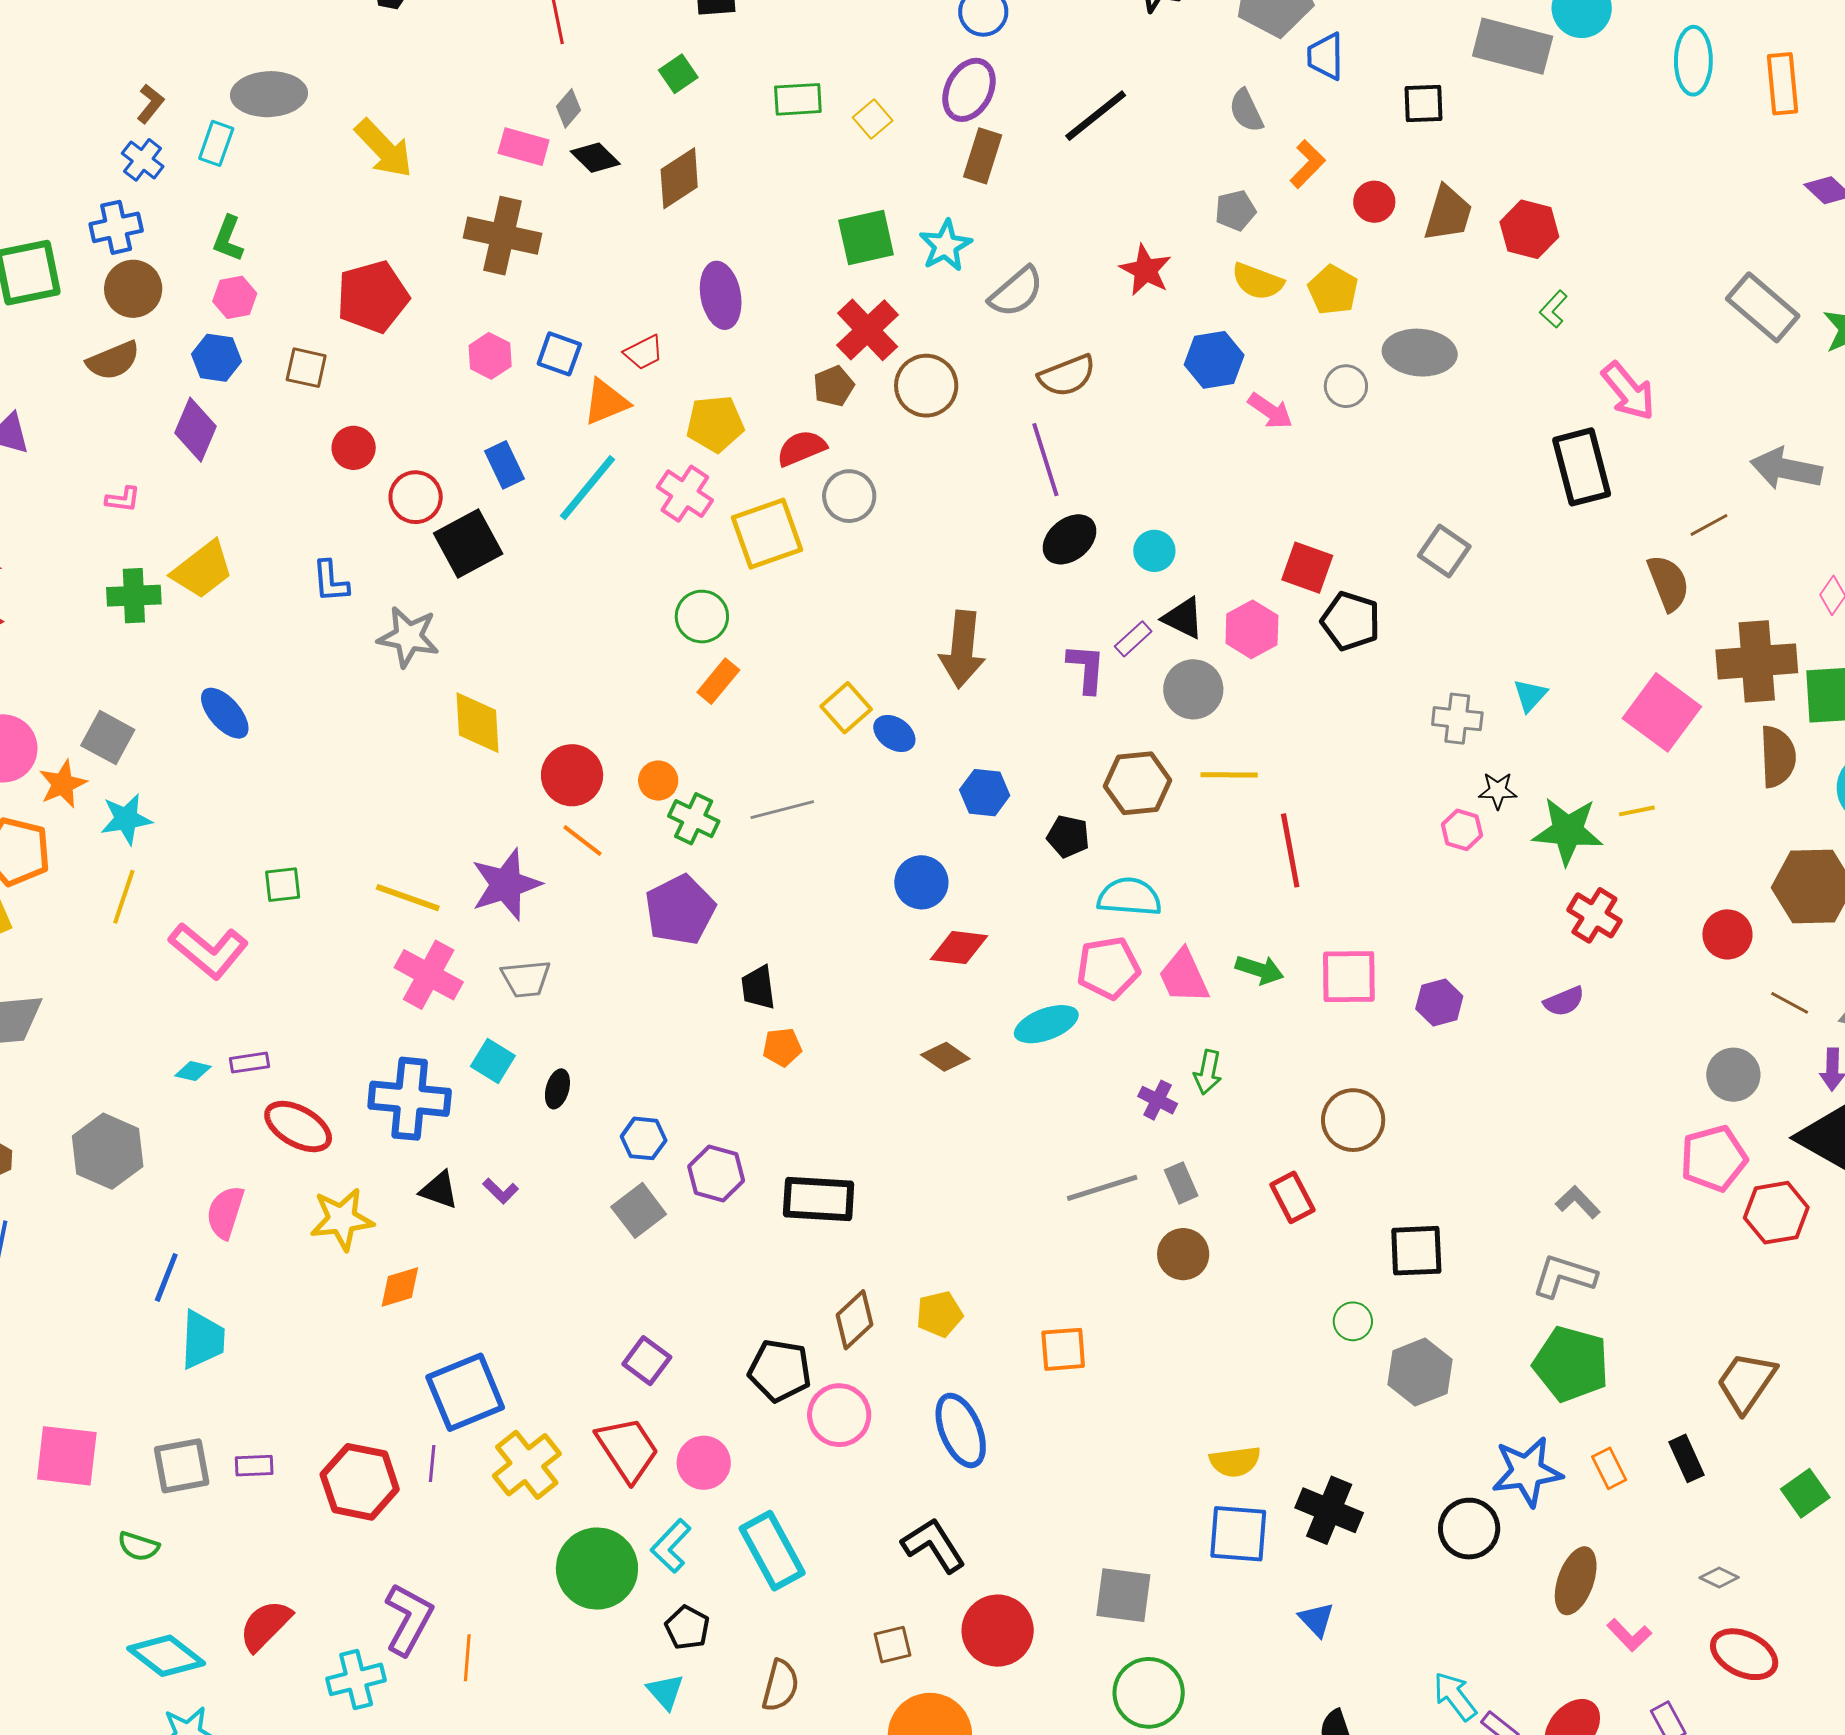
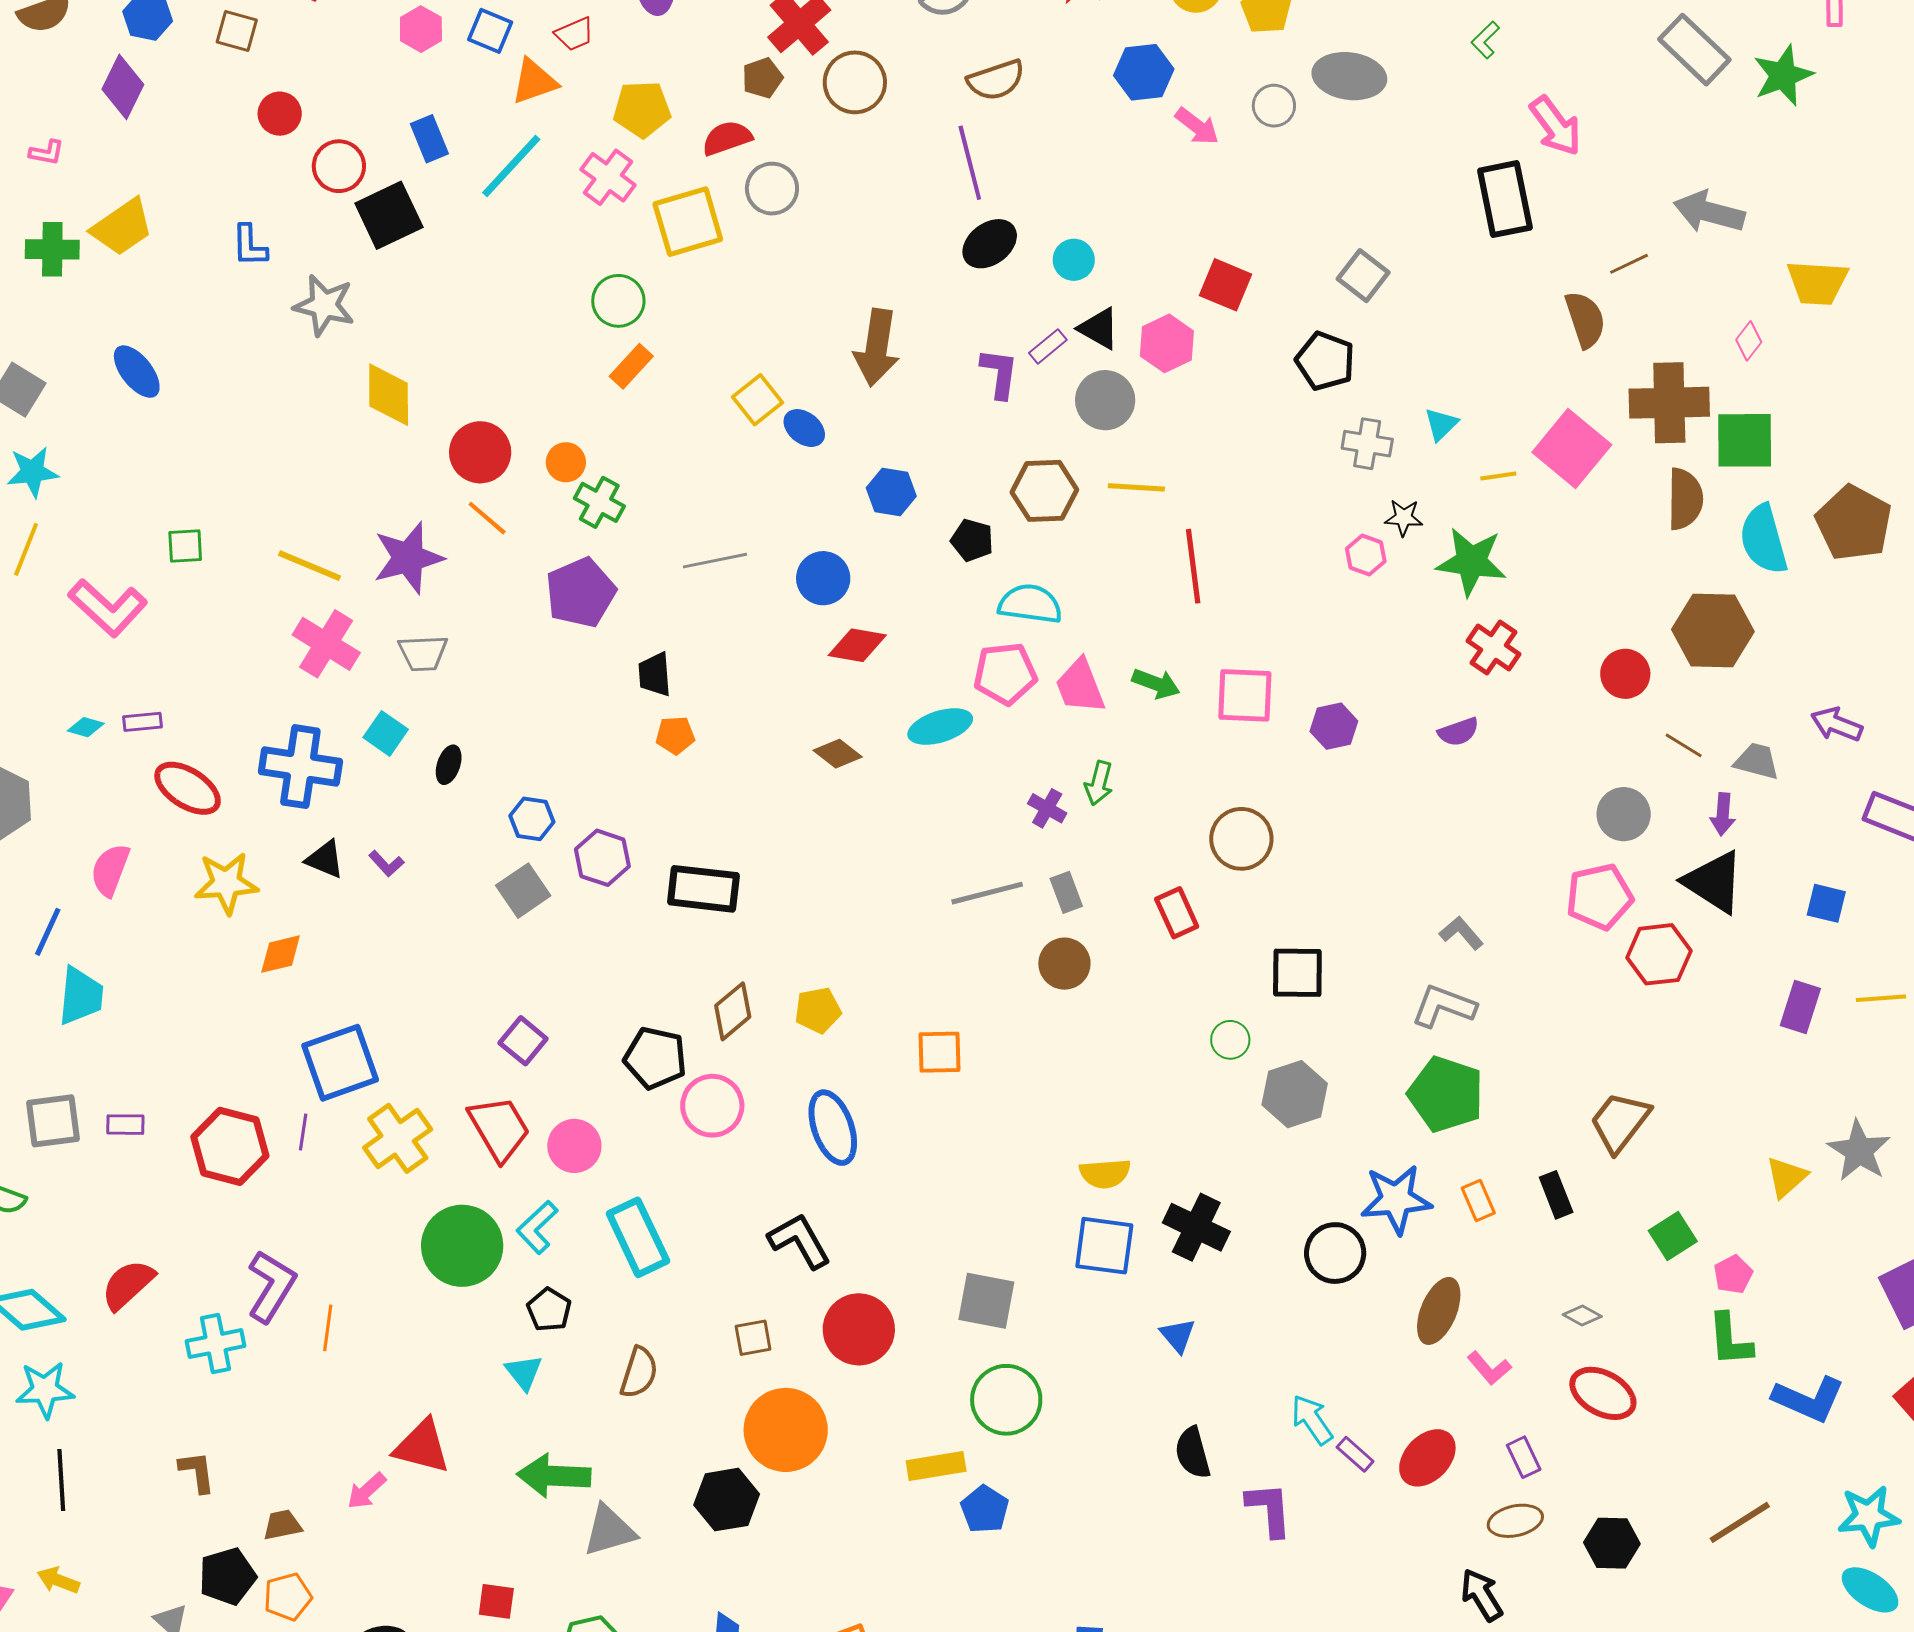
black pentagon: (1351, 621) -> (1325, 361), moved
gray line: (782, 810) -> (715, 561), moved
yellow line: (1637, 811) -> (1498, 476), moved

